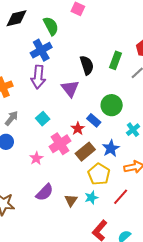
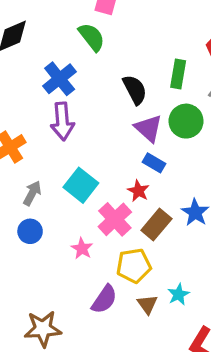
green semicircle: (51, 26) -> (92, 37), moved
purple triangle: (70, 89) -> (148, 128), moved
green circle: (112, 105) -> (186, 121), moved
cyan square: (43, 119) -> (81, 185), size x1.5
blue rectangle: (94, 120) -> (154, 163), moved
yellow pentagon: (99, 174) -> (134, 266), moved, turned -30

